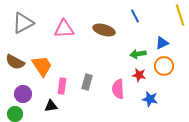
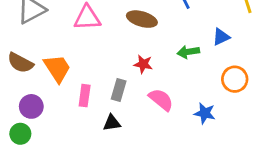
orange circle: (164, 66) -> (235, 79), moved
red star: (139, 75) -> (143, 64), moved
pink semicircle: (118, 89) -> (161, 100), turned 132
black triangle: (51, 106) -> (112, 123), moved

